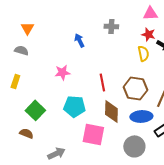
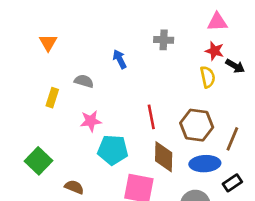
gray semicircle: (21, 50) -> (84, 81), moved
pink star: (62, 72) -> (91, 121), moved
yellow rectangle: (15, 81) -> (52, 98), moved
green square: (35, 110) -> (38, 161), moved
brown semicircle: (26, 133) -> (74, 187), moved

